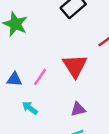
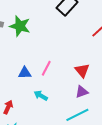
red triangle: (75, 66) -> (82, 70), moved, size x0.7

